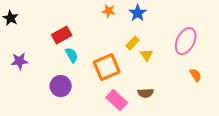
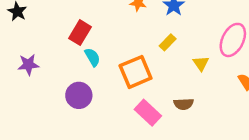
red rectangle: (62, 35) -> (80, 33), turned -30
yellow triangle: (147, 55) -> (201, 63), moved

